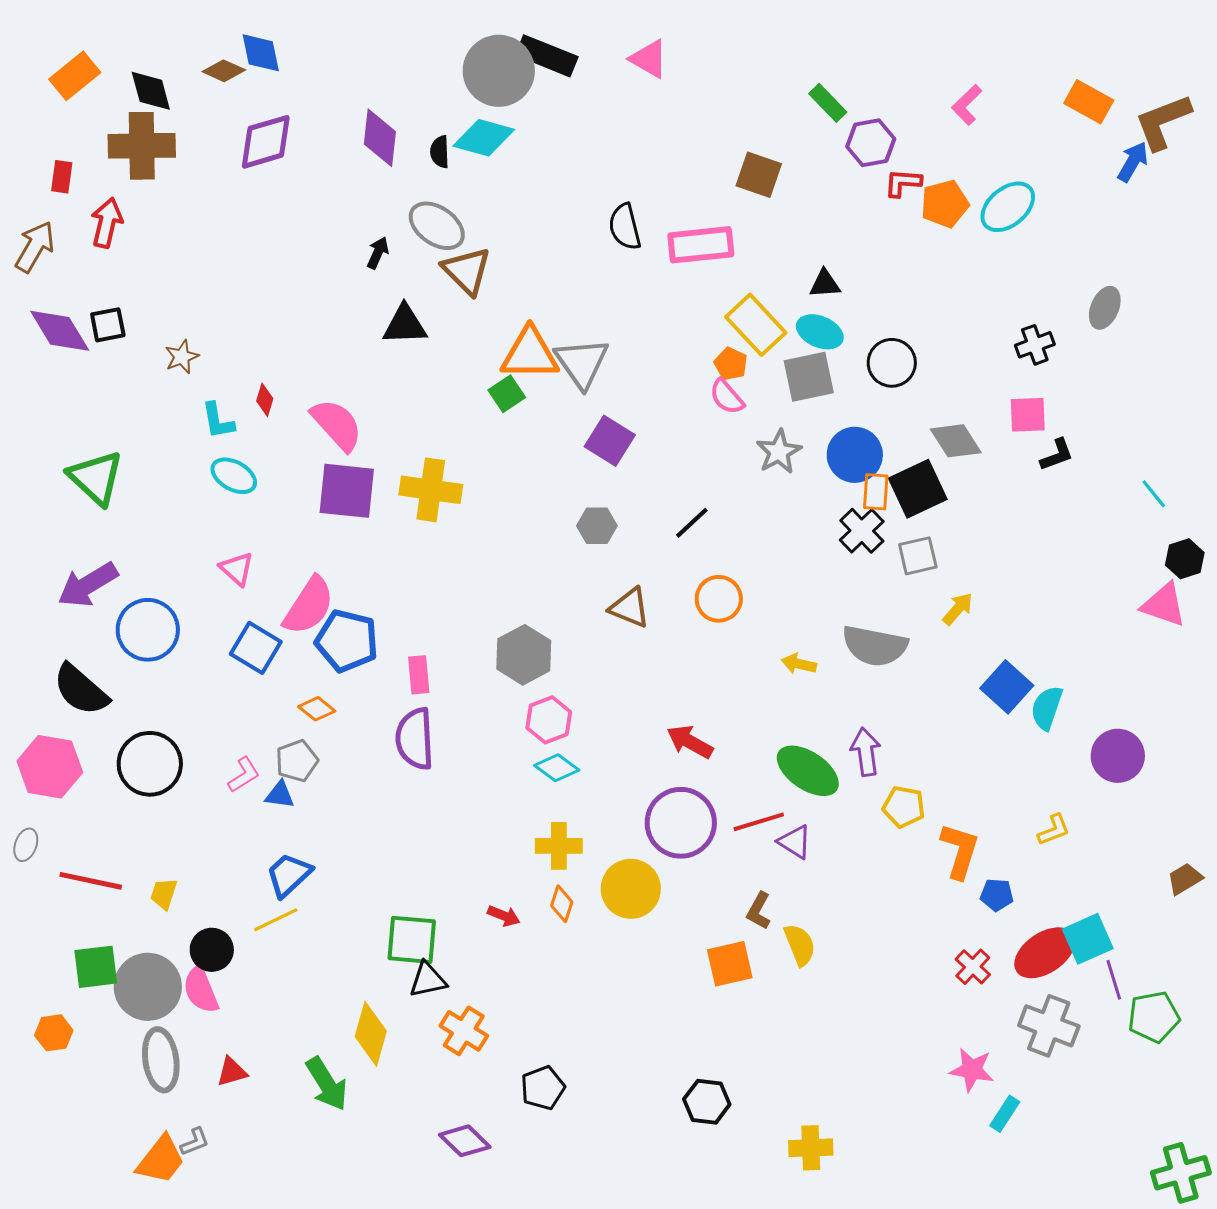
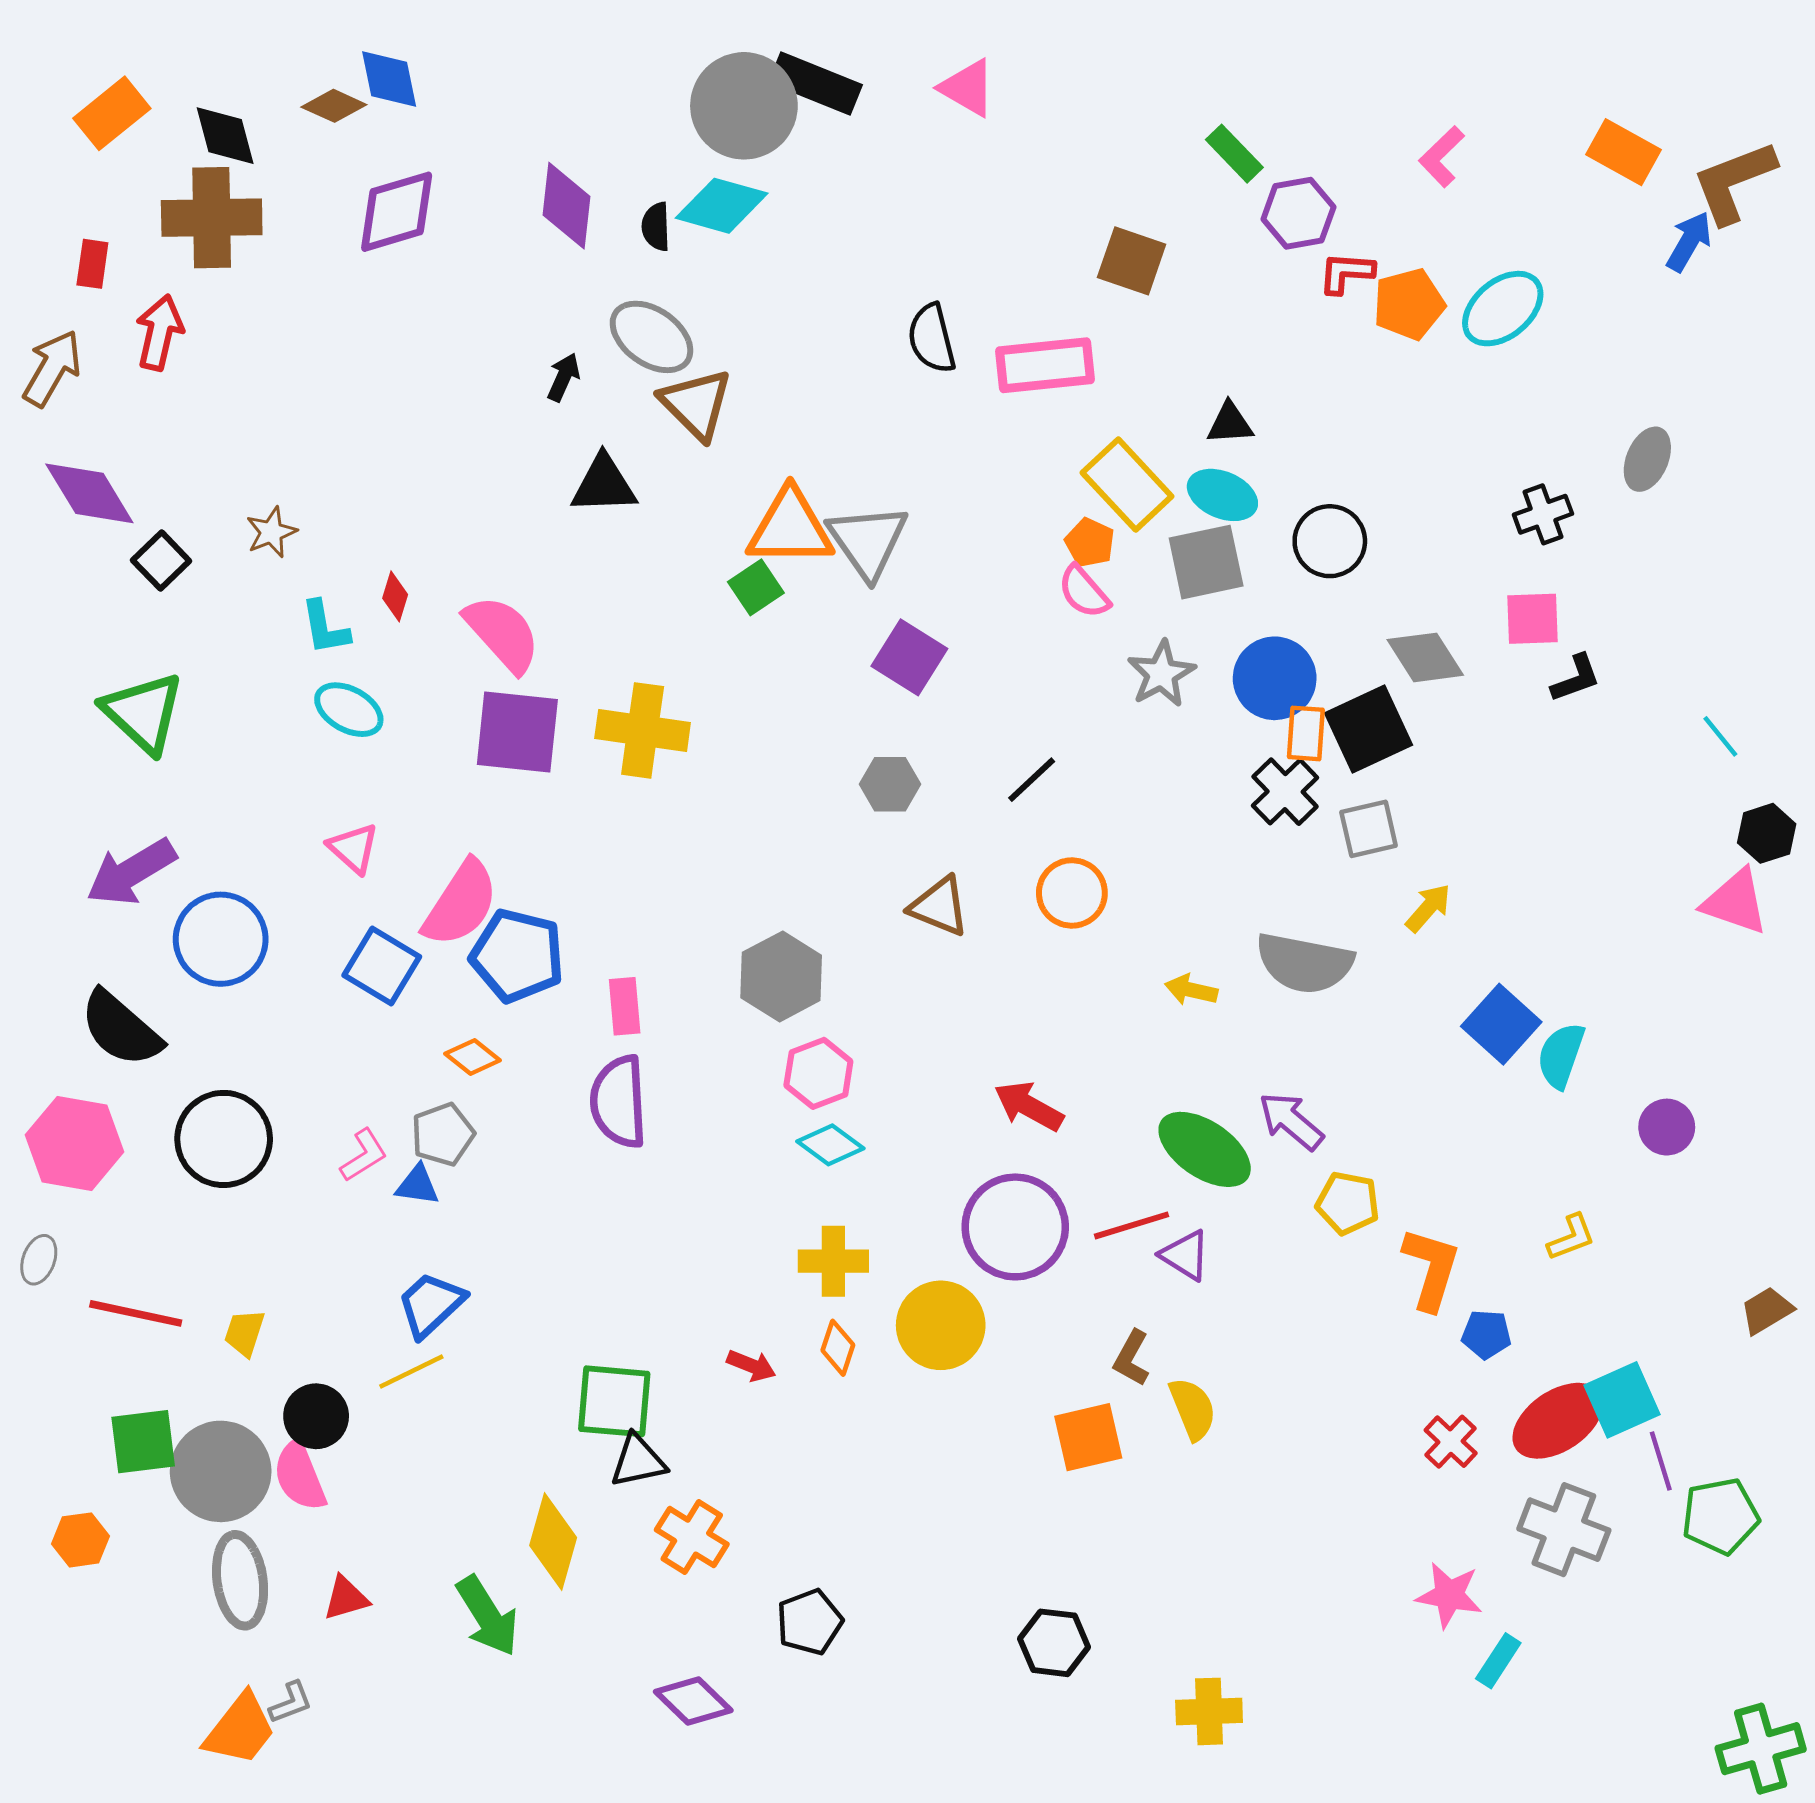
black square: (108, 325) -> (161, 561), moved, turned -33
purple arrow: (866, 752) -> (1291, 1121), turned -42
purple circle: (1118, 756) -> (1667, 1127), size x0.7

